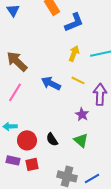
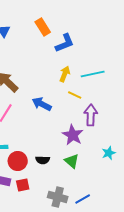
yellow line: (78, 80) -> (75, 95), moved
purple star: (82, 114) -> (73, 135), size x1.5
black semicircle: (52, 139) -> (43, 160), turned -56

